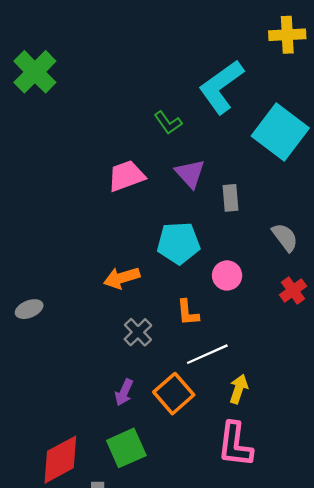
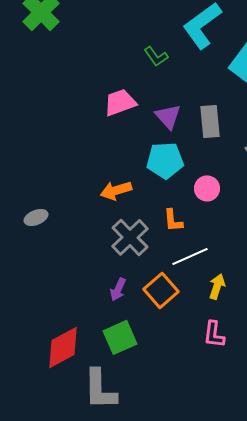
purple triangle: (190, 174) -> (168, 116), moved
gray rectangle: (231, 198) -> (210, 121), size x1.4
gray cross: (138, 332) -> (130, 237), size x1.5
pink L-shape: (235, 444) -> (214, 334), size x0.7

